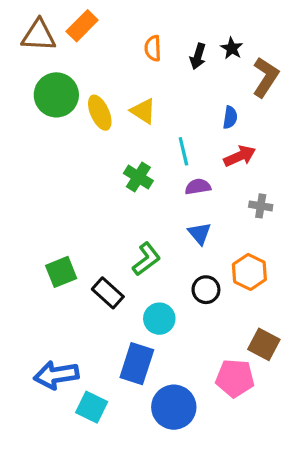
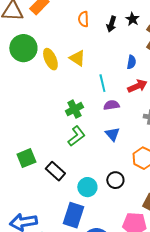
green cross: (138, 177) -> (74, 109), moved, turned 30
green L-shape: (146, 259) -> (76, 136), moved
black circle: (206, 290) -> (115, 180), moved

